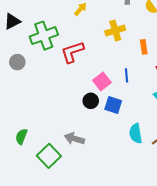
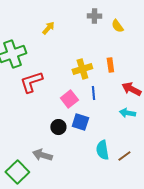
yellow cross: (115, 31) -> (82, 69), moved
red L-shape: (72, 52) -> (31, 82), moved
black circle: (91, 101) -> (58, 127), moved

